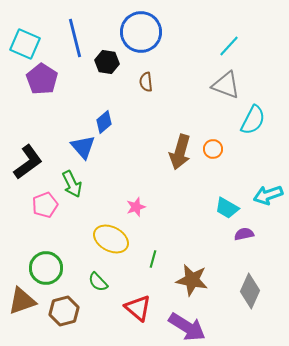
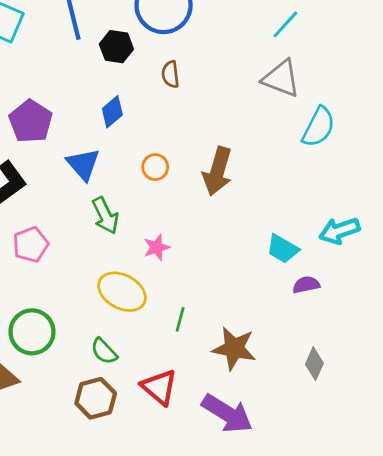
purple pentagon: (42, 79) -> (31, 121), moved
blue diamond: (104, 122) -> (112, 112), moved
orange circle: (213, 149) -> (155, 167), moved
green arrow: (72, 184) -> (105, 216), moved
gray diamond: (250, 291) -> (314, 364), size x0.7
brown hexagon: (64, 311) -> (96, 398), moved

